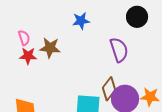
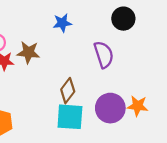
brown diamond: (109, 89) -> (68, 91), moved

